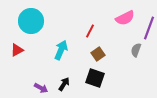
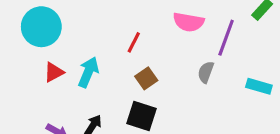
pink semicircle: (125, 18) -> (189, 22), turned 36
red triangle: (17, 50) -> (54, 72), moved

